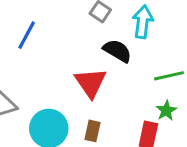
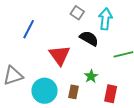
red triangle: (91, 83) -> (59, 55), moved
green star: (166, 111) -> (91, 76), moved

